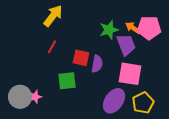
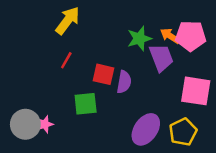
pink square: (130, 74) -> (196, 91), moved

